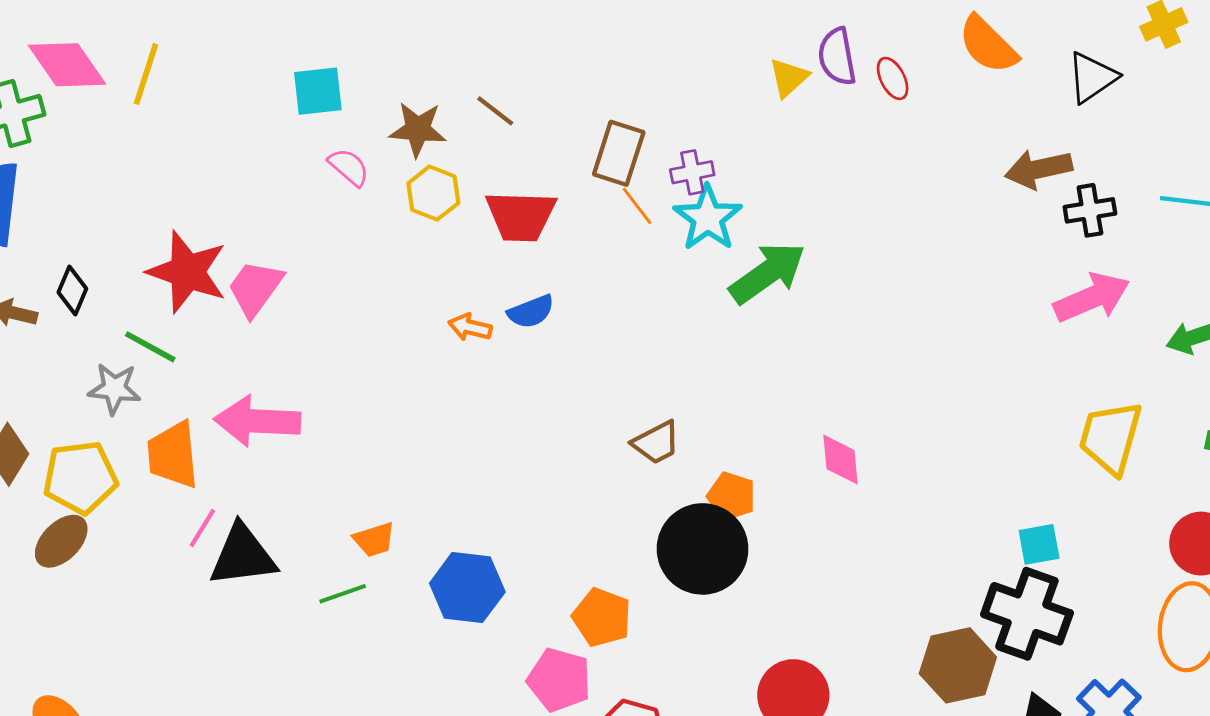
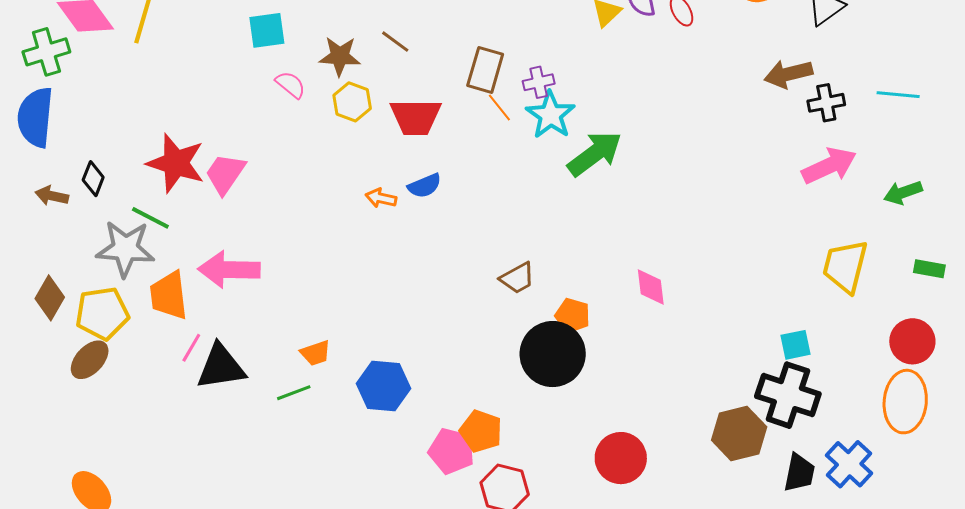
gray star: (114, 389) -> (125, 249), size x1.5
orange pentagon: (602, 617) -> (481, 431), moved

